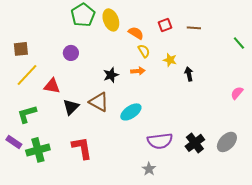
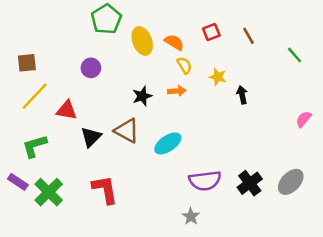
yellow ellipse: (111, 20) -> (142, 41), moved
brown line: (194, 28) -> (248, 36), turned 56
green line: (239, 43) -> (295, 55), moved
green cross: (38, 150) -> (49, 192), turned -30

